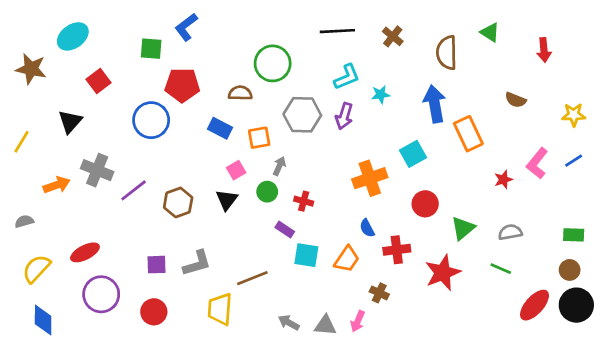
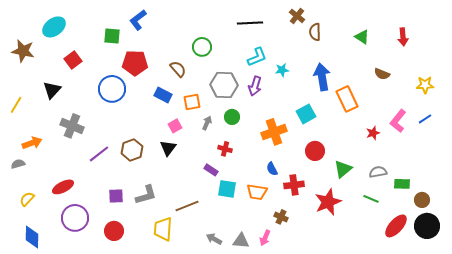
green triangle: (490, 32) -> (362, 37), moved
brown cross: (393, 36) -> (297, 16), moved
brown semicircle: (447, 53) -> (315, 32), moved, size x0.7
green circle: (273, 63) -> (202, 47), size x0.7
brown semicircle: (240, 93) -> (178, 69), turned 48
orange arrow: (57, 185) -> (32, 143), moved
purple line: (134, 190) -> (99, 154), moved
green circle: (267, 192) -> (232, 117), moved
green rectangle: (574, 235) -> (402, 184), moved
orange trapezoid: (347, 259) -> (257, 192), turned 65
yellow semicircle: (36, 269) -> (27, 199), size x0.7

